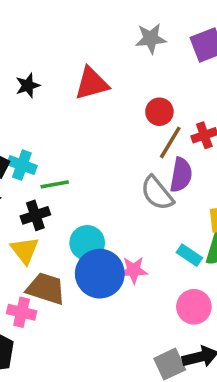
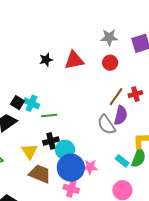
black star: (28, 86) -> (46, 60), moved
red circle: (159, 112) -> (110, 63), moved
black cross: (35, 215) -> (51, 141), moved
pink cross: (22, 312) -> (71, 189), moved

